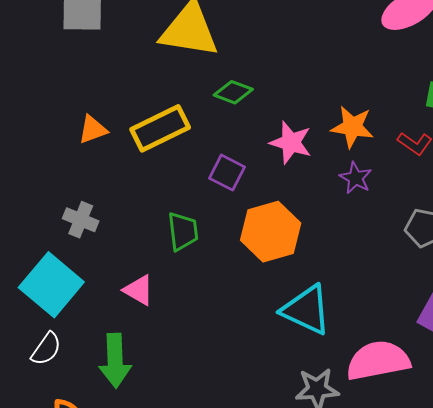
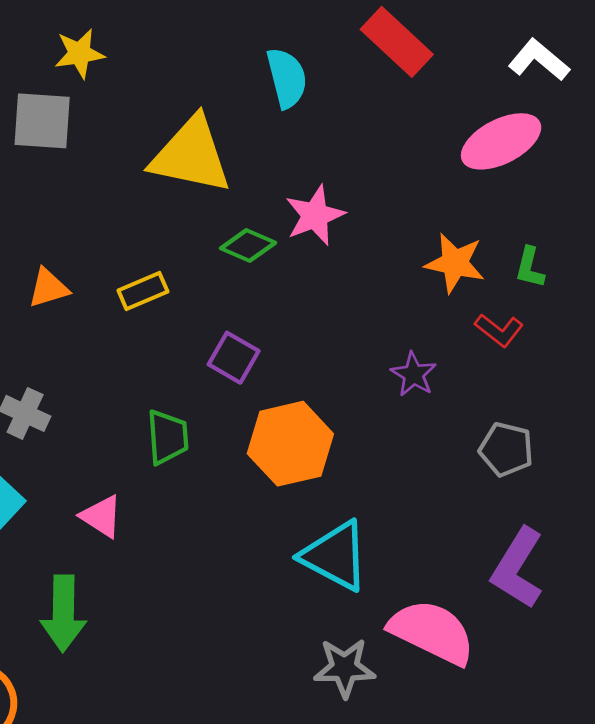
orange star: (352, 127) -> (455, 263), moved
yellow rectangle: (160, 128) -> (143, 291), size x0.6
pink star: (291, 143) -> (315, 215), moved, turned 30
pink semicircle: (378, 361) -> (432, 632), turned 34

